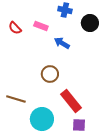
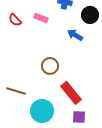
blue arrow: (62, 43) -> (75, 35), moved

